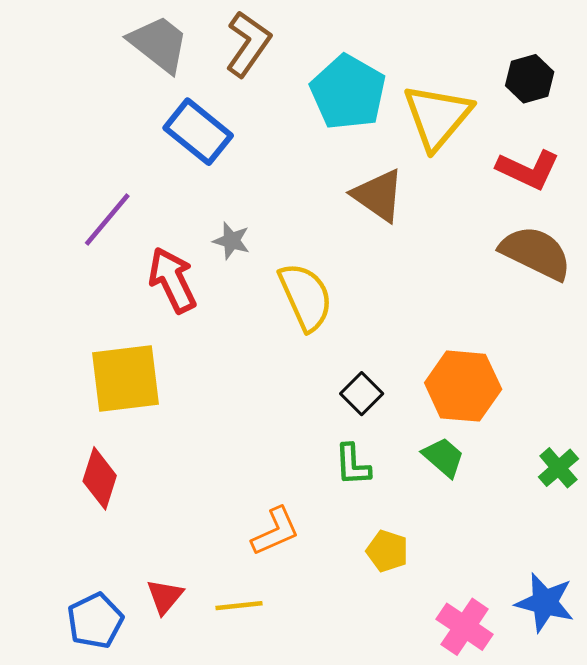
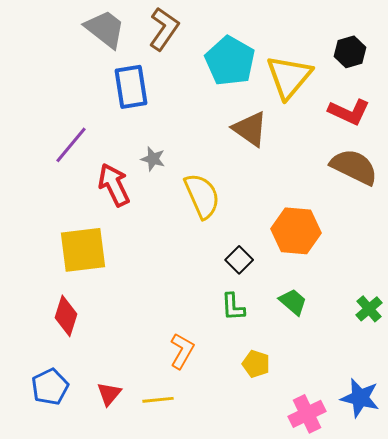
blue rectangle: (198, 132) -> (131, 87), turned 42
orange hexagon: (463, 386) -> (296, 231), moved
orange L-shape: (275, 531) -> (182, 351), turned -36
blue pentagon: (95, 621) -> (50, 387), moved
pink cross: (465, 627) -> (307, 414), turned 30

